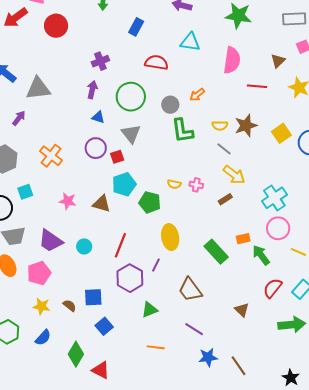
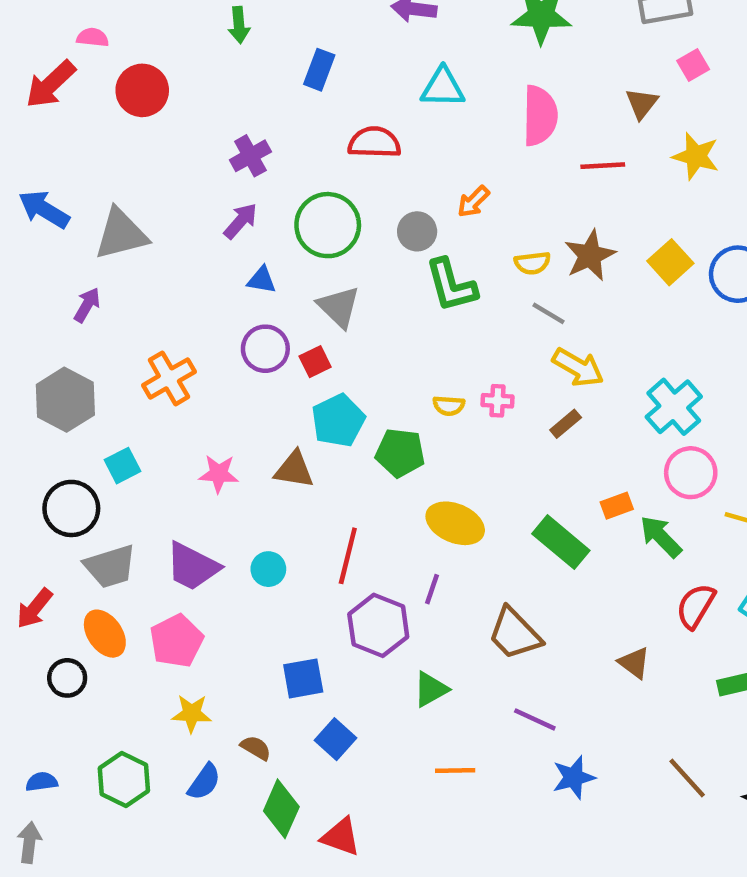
purple arrow: (92, 90) -> (241, 221), turned 36
orange cross: (51, 156) -> (169, 378), turned 30
yellow ellipse: (170, 237) -> (455, 523), turned -50
brown semicircle: (70, 306) -> (256, 748), moved
brown line: (238, 366) -> (687, 778), moved

